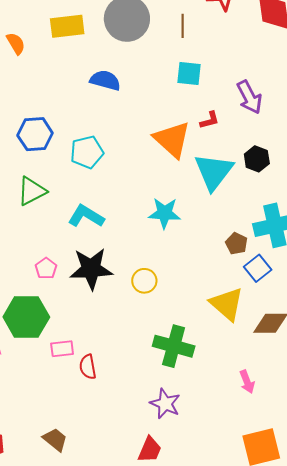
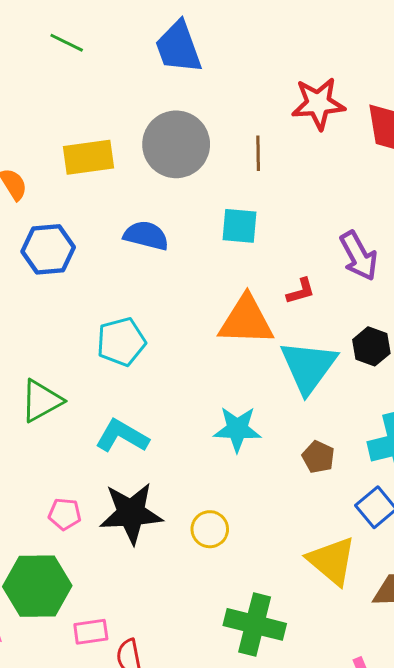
cyan square: (189, 74) -> (239, 226), moved
blue hexagon: (35, 134) -> (48, 249), moved
orange triangle: (172, 139) -> (246, 320), turned -39
brown pentagon: (236, 244) -> (318, 457), moved
pink pentagon: (46, 268) -> (65, 514), turned -30

